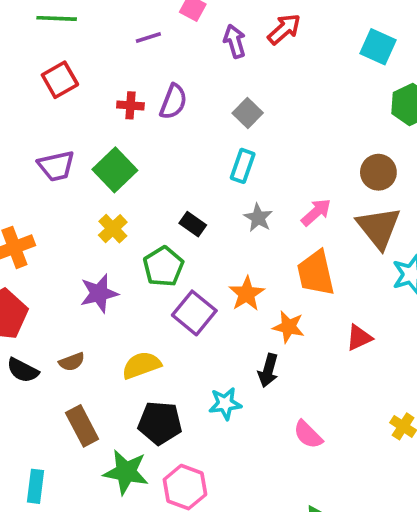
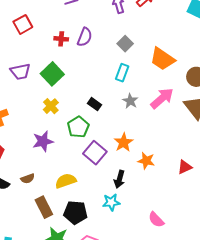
pink arrow: (316, 212) -> (162, 98), size x1.4
orange trapezoid: (316, 273) -> (162, 59), moved, turned -44
black arrow: (268, 370) -> (119, 179), moved
brown rectangle: (82, 426) -> (44, 207), moved

